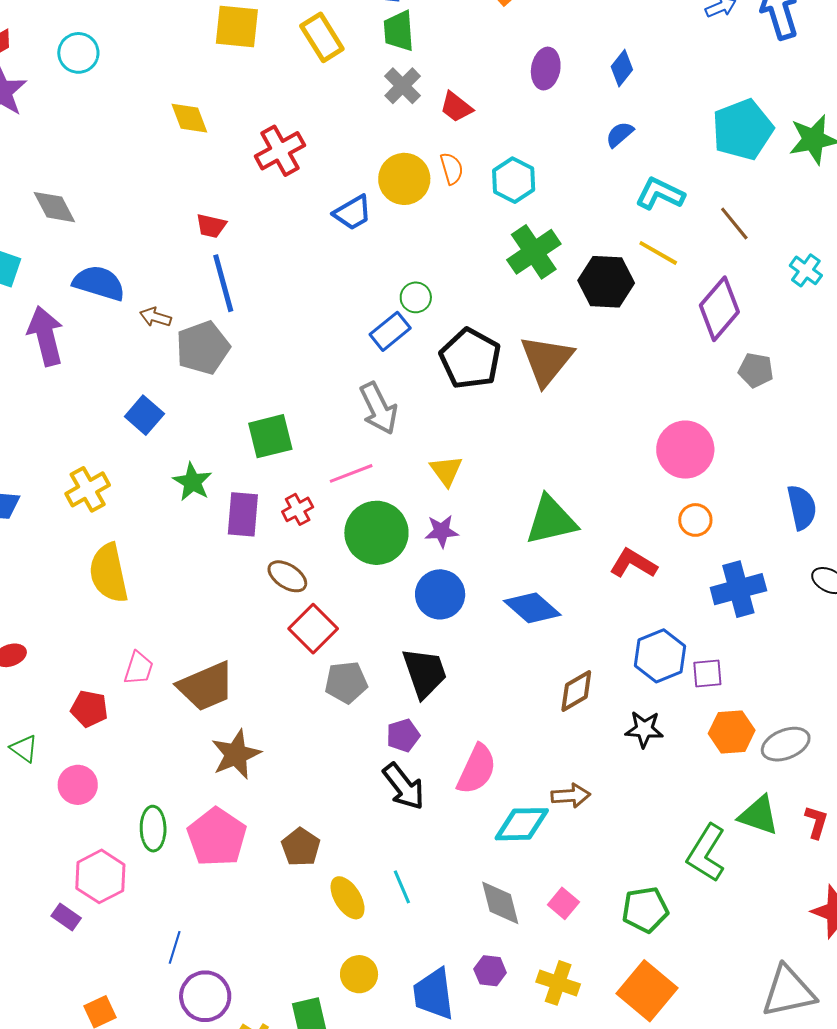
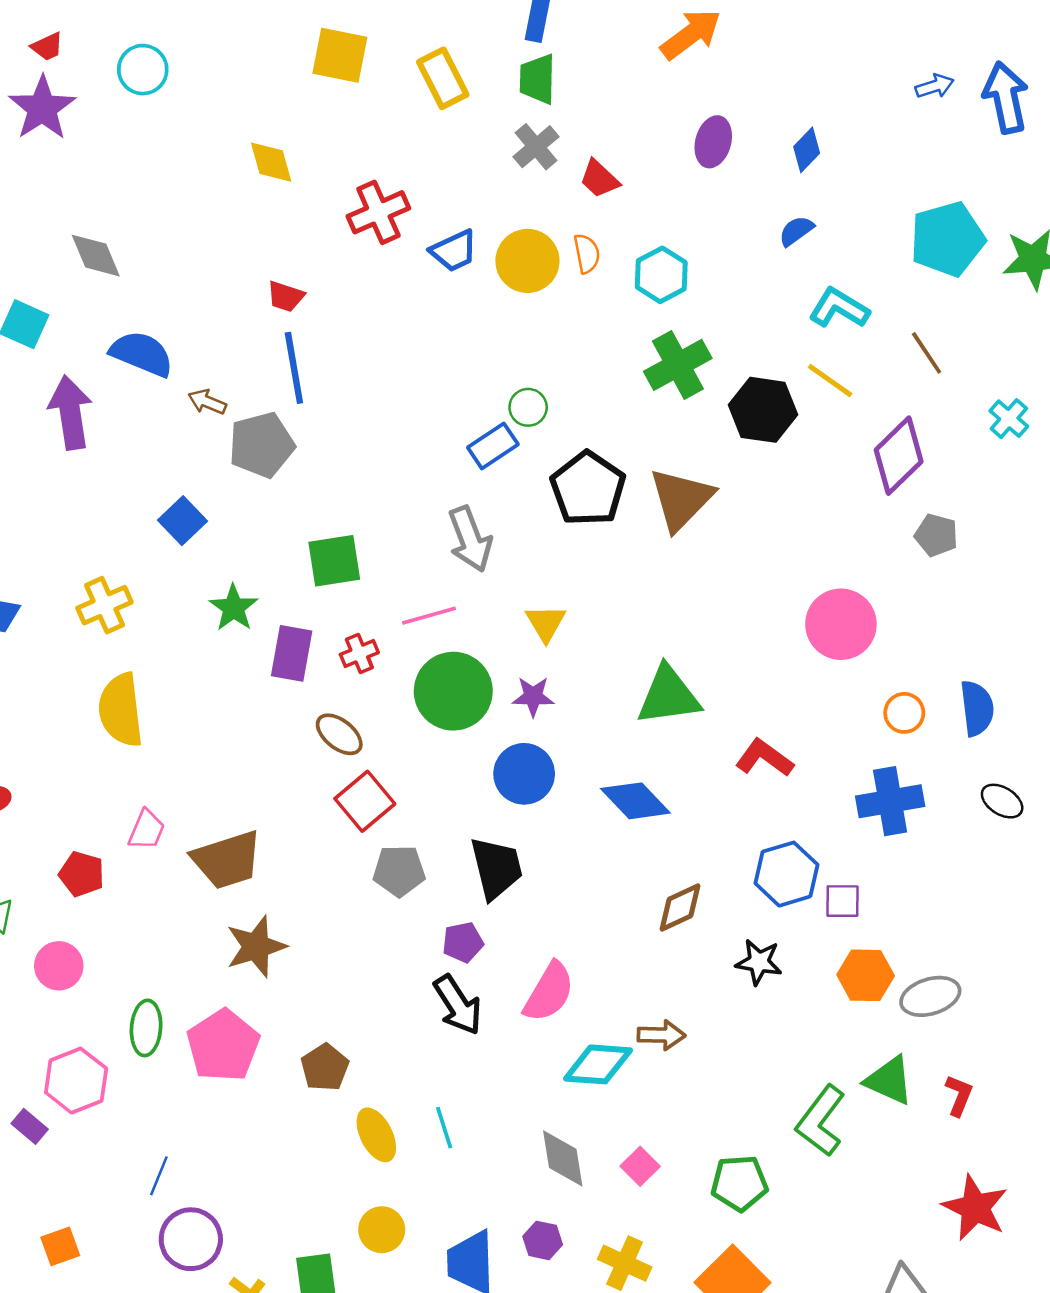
blue trapezoid: (353, 213) -> (454, 251), moved
orange circle: (695, 520) -> (904, 713), moved

